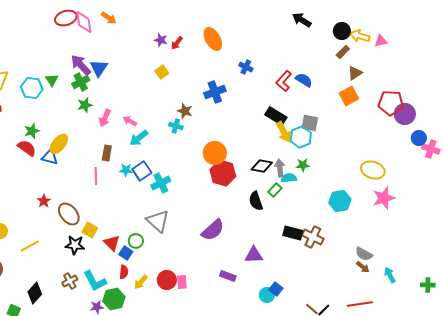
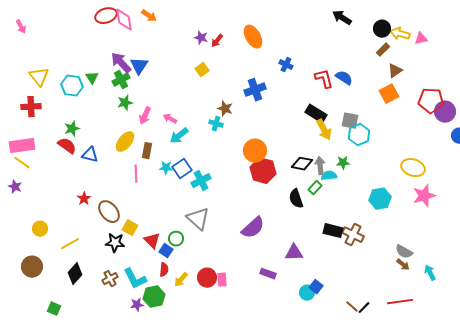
red L-shape: (284, 81) -> (324, 79), turned 125
cyan hexagon: (301, 137) -> (359, 135), moved
yellow ellipse: (59, 144) -> (125, 142), moved
black diamond: (35, 293) -> (75, 274), moved

